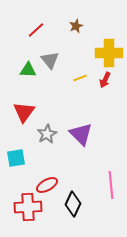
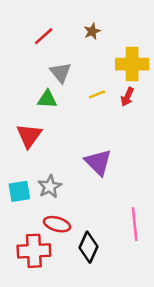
green triangle: (28, 70) -> (47, 99), moved
gray star: (47, 134) -> (50, 187), moved
red ellipse: (47, 185) -> (57, 224), turned 45

